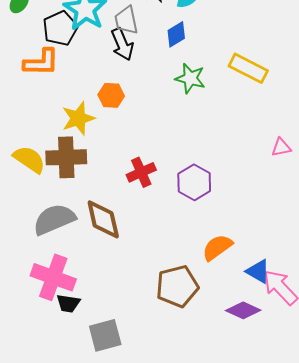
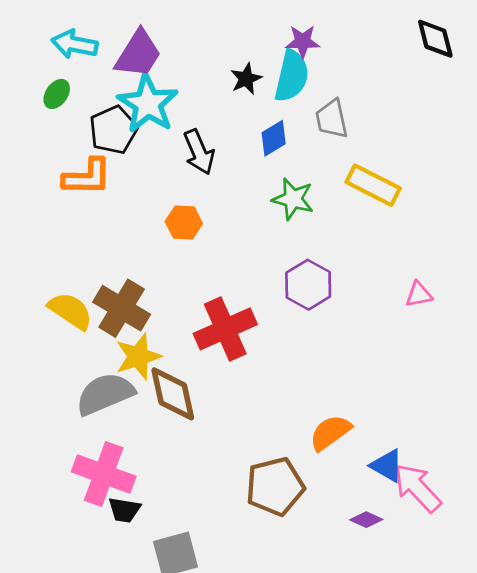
gray trapezoid: (126, 20) -> (332, 119), moved
yellow star: (78, 118) -> (138, 357), moved
brown cross: (66, 157) -> (122, 308), turned 33
red cross: (141, 172) -> (225, 329), size x1.5
purple hexagon: (194, 182) -> (308, 285), moved
purple diamond: (243, 310) -> (366, 520), size x0.7

